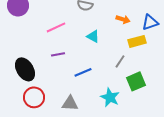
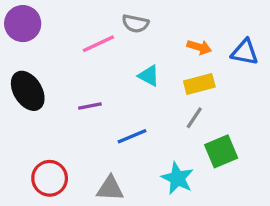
blue triangle: (150, 22) -> (245, 52), turned 30
pink line: (56, 27) -> (98, 44), moved
yellow rectangle: (137, 41) -> (199, 84), moved
black ellipse: (25, 69) -> (28, 91), moved

